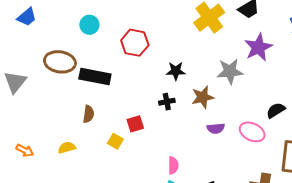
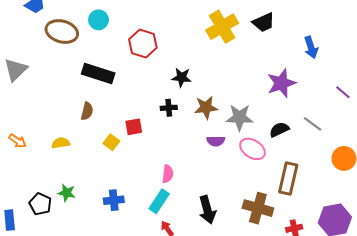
purple star: (258, 47) -> (281, 83), moved
brown ellipse: (60, 62) -> (62, 32), moved
gray star: (230, 71) -> (240, 117), moved

